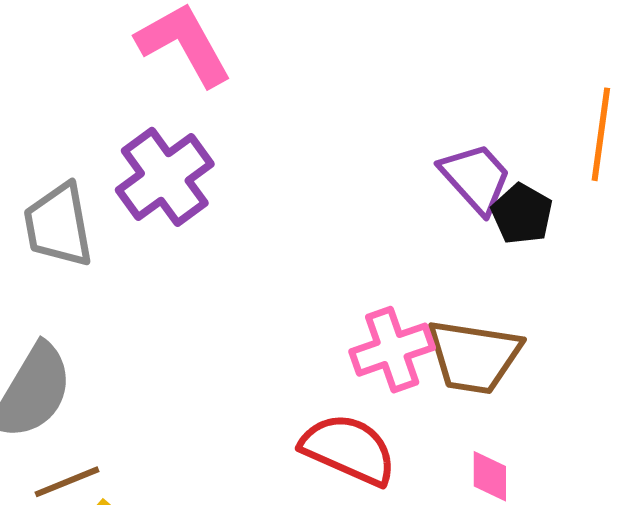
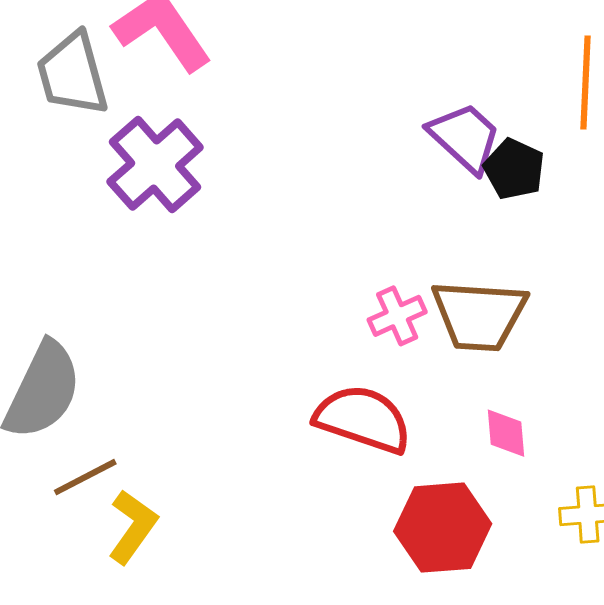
gray trapezoid: (58, 225) -> (72, 74), moved
pink cross: (392, 350) -> (397, 316), size x0.7

